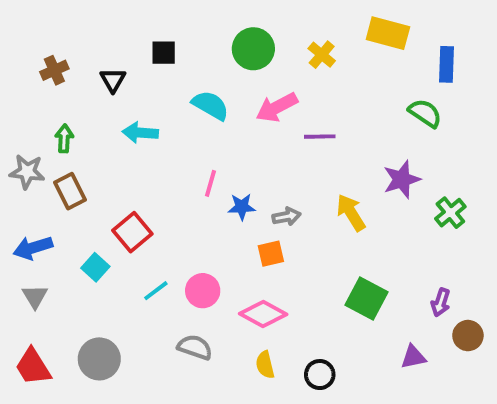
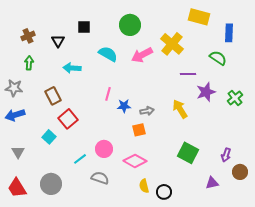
yellow cross: (322, 55) -> (172, 44), moved, size x1.6
purple line: (320, 137) -> (188, 74), moved
green arrow: (64, 139) -> (29, 63), moved
brown rectangle: (70, 191) -> (53, 96), moved
green cross: (450, 213) -> (235, 98), moved
blue arrow: (33, 248) -> (15, 115), moved
cyan line: (156, 291) -> (80, 159), moved
yellow semicircle: (265, 365) -> (144, 186), moved

